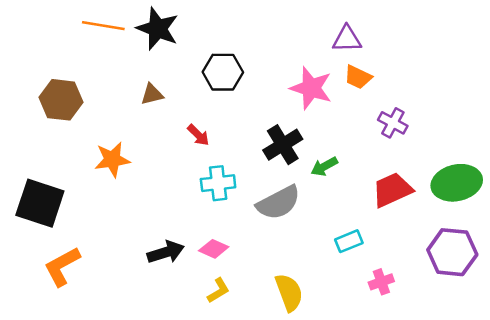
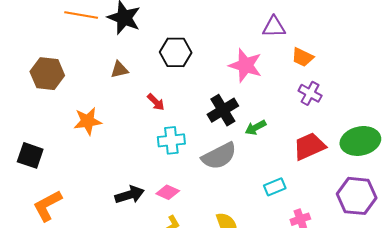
orange trapezoid: (358, 77) -> (303, 57), moved
black square: (40, 203) -> (30, 155), size x0.7

